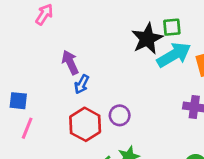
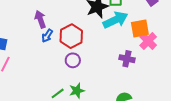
red hexagon: (85, 124) -> (71, 36), moved

